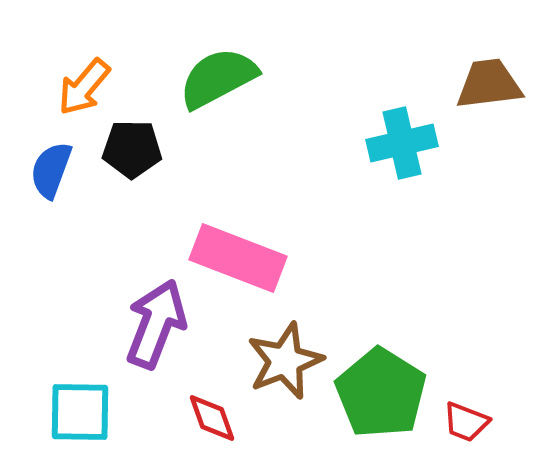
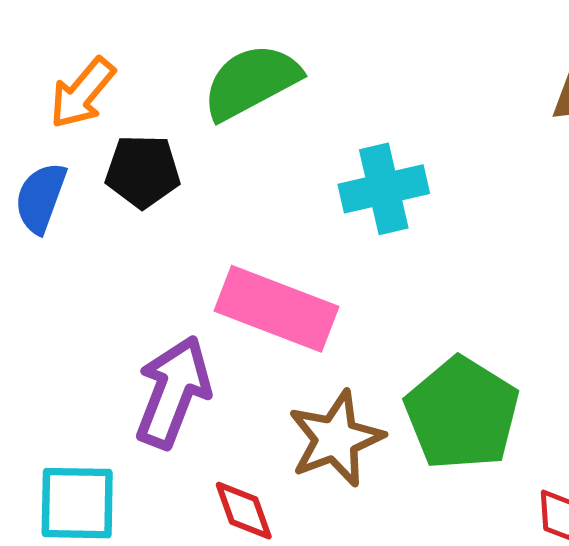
cyan cross: (402, 143) -> (384, 189), moved
green pentagon: (381, 393) -> (462, 413), moved

